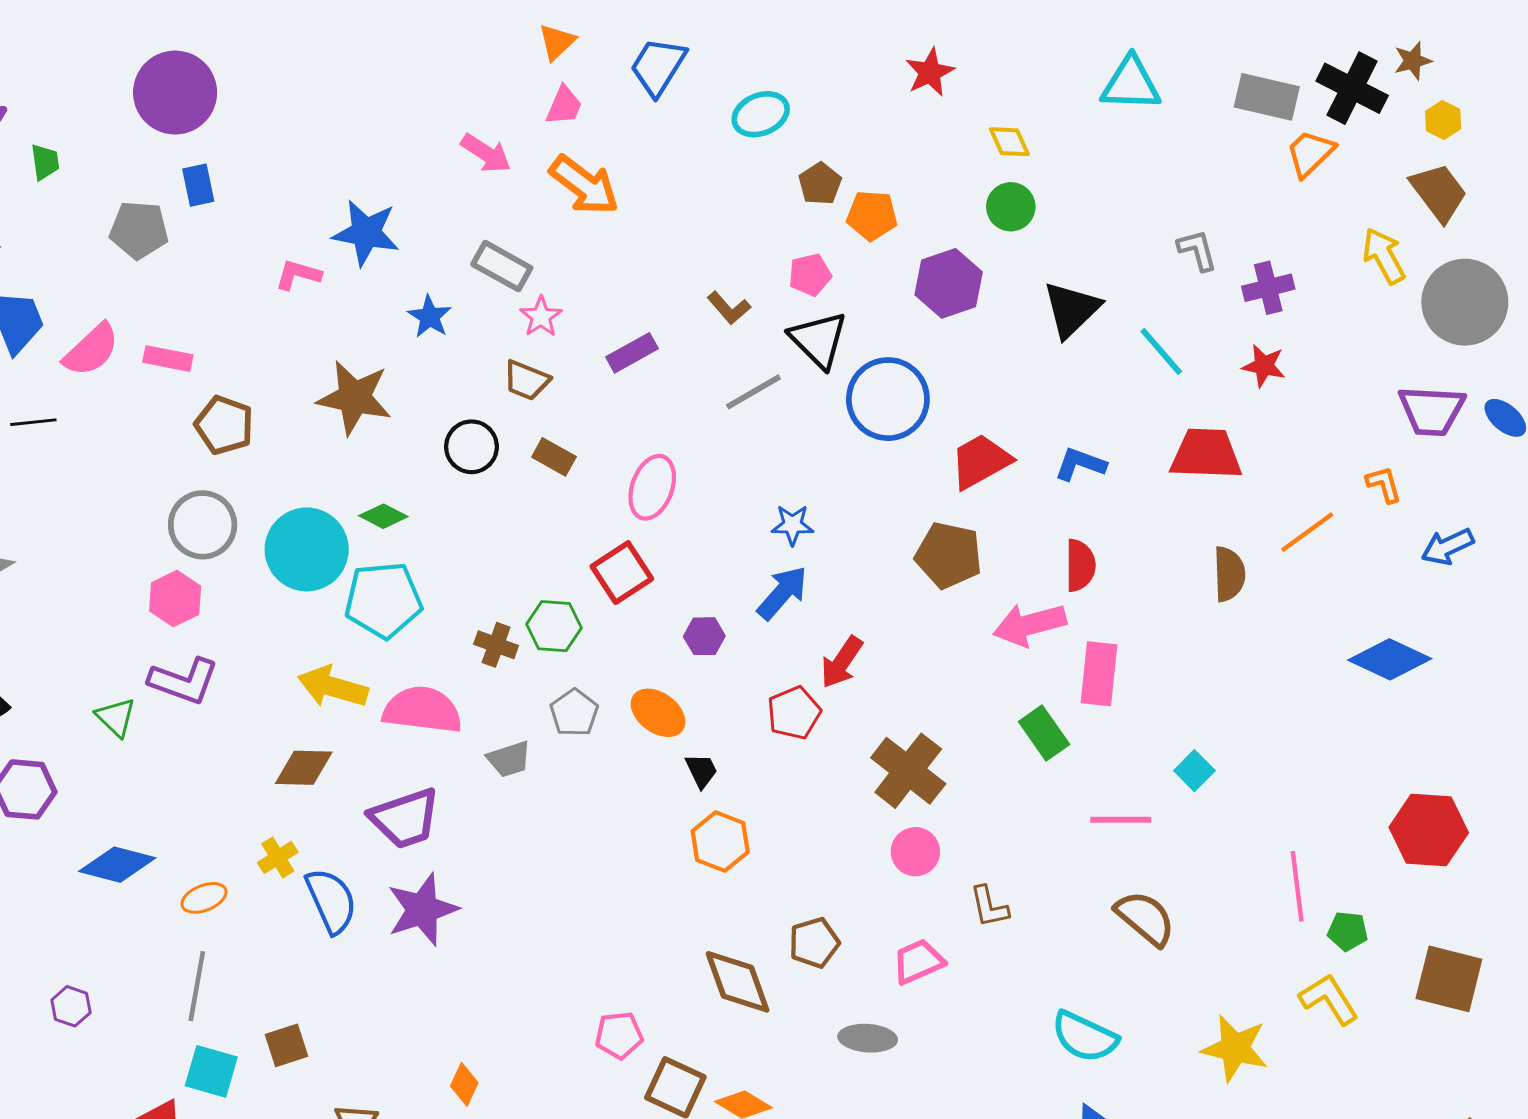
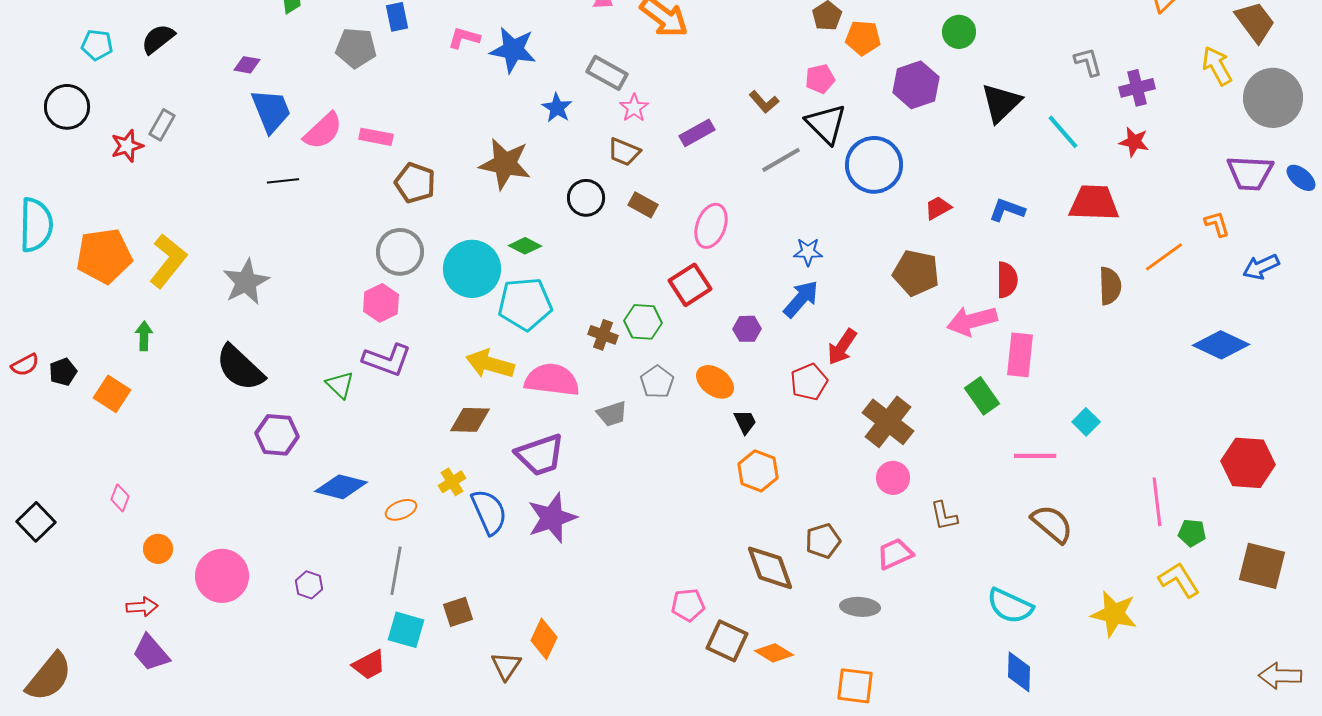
pink L-shape: (298, 275) -> (464, 38), moved
red trapezoid: (980, 461) -> (938, 208), size x0.6
orange diamond: (464, 1084) -> (544, 639), moved, size x1.4

